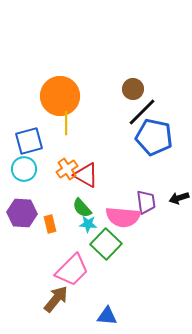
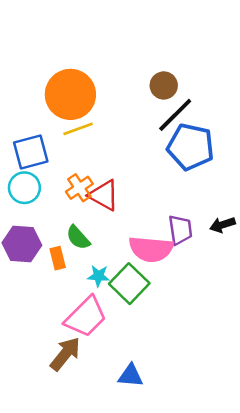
yellow line: (66, 123) -> (78, 129), turned 70
green semicircle: (82, 208) -> (78, 238), moved
cyan star: (88, 224) -> (99, 276), moved

